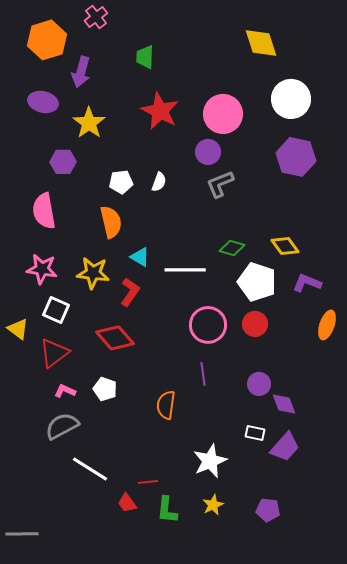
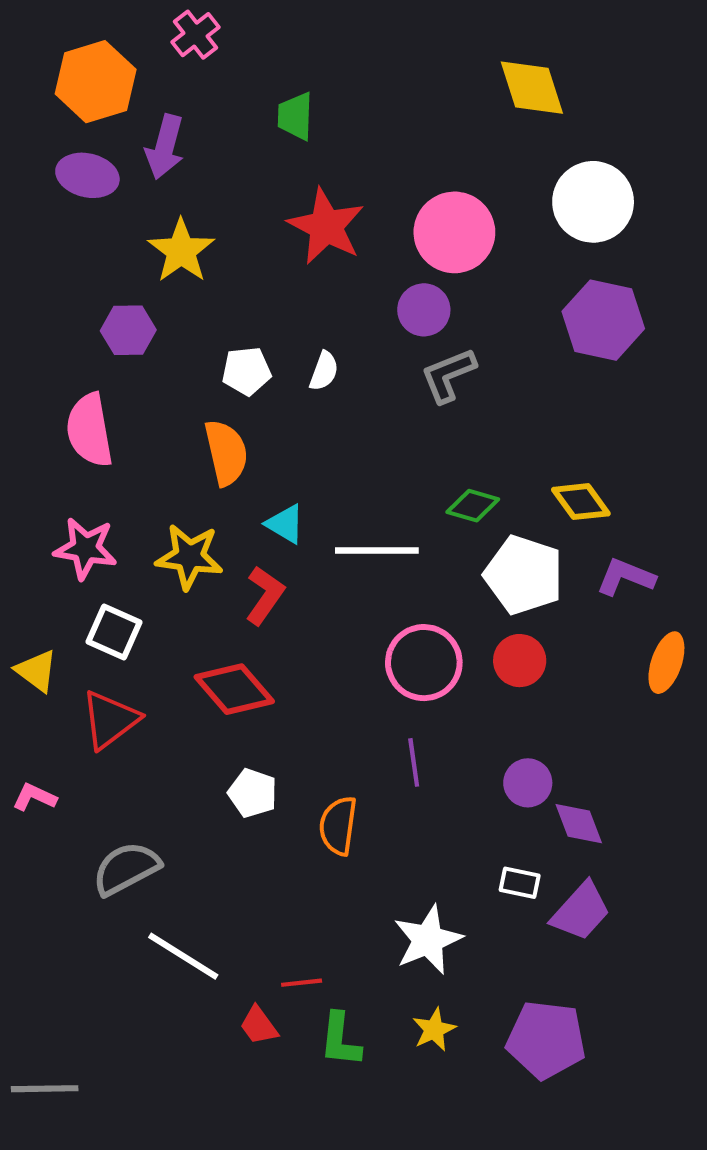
purple ellipse: (43, 102) -> (87, 175), moved
white pentagon: (105, 389) -> (253, 793), moved
pink L-shape: (65, 391) -> (34, 797), moved
purple pentagon: (268, 510) -> (546, 1040), size x1.6

